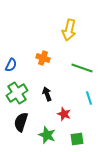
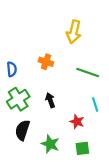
blue semicircle: (11, 65) -> (12, 69), turned -32
red star: (64, 114) -> (77, 122), moved

